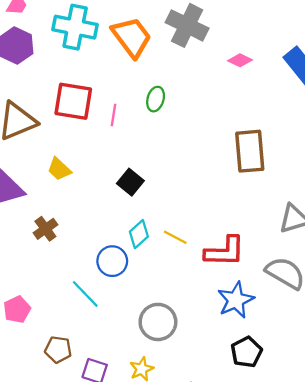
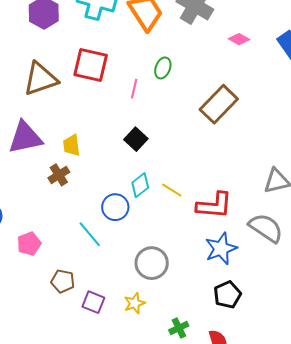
pink line: (114, 115) -> (134, 89), moved
brown rectangle: (250, 151) -> (219, 104), moved, turned 45
yellow trapezoid: (59, 169) -> (72, 145), moved, turned 35

